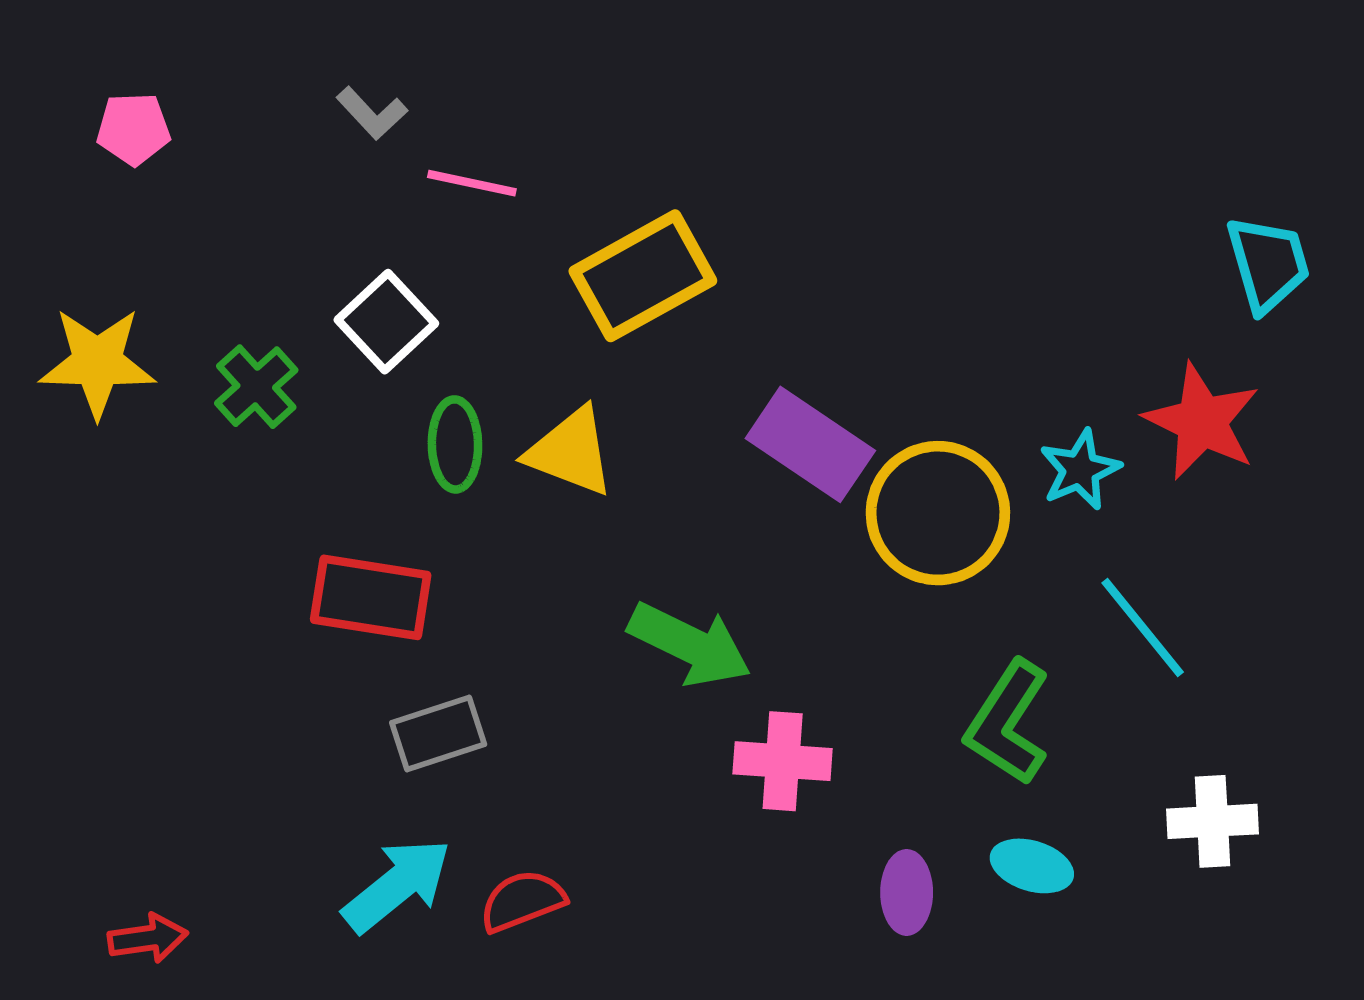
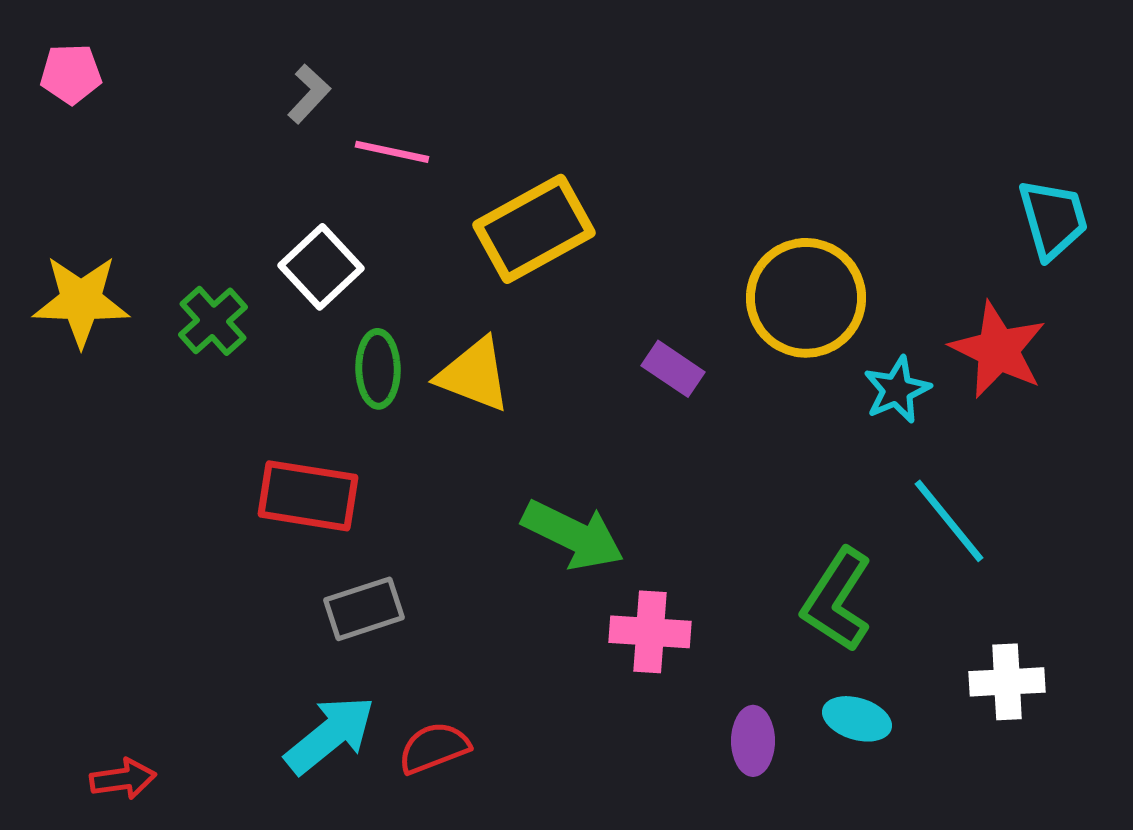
gray L-shape: (372, 113) -> (309, 94), turned -94
pink pentagon: (133, 129) -> (71, 74), moved
purple rectangle: (810, 444) -> (673, 369), size x0.6
yellow circle: (938, 513) -> (806, 298), moved

